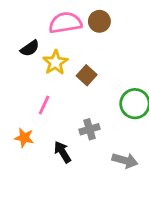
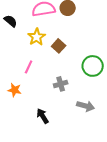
black semicircle: (30, 48) -> (11, 21), moved, turned -104
black arrow: (62, 152) -> (43, 116), moved

